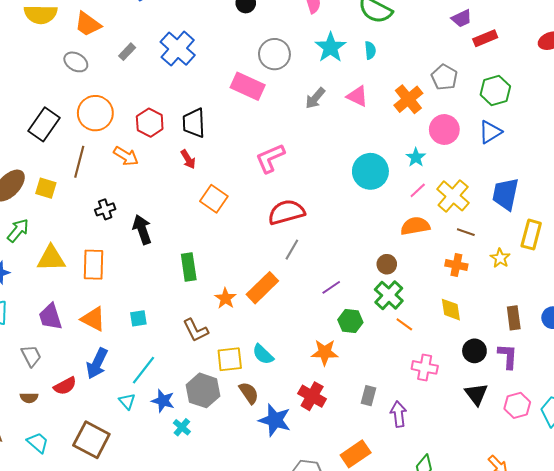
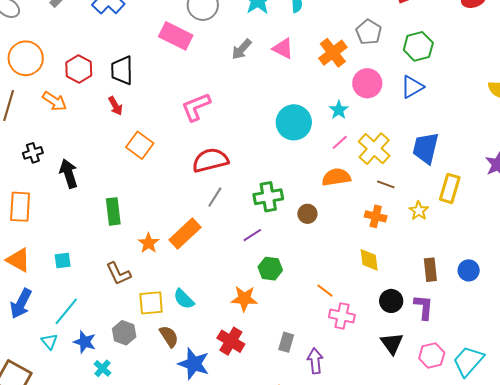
green cross: (389, 295) -> (268, 197), moved, turned 36
orange line: (404, 324) -> (325, 291), moved
gray hexagon: (203, 390) -> (124, 333), size x0.7

